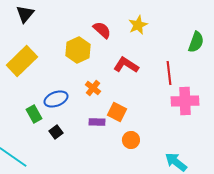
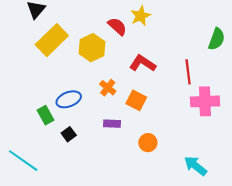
yellow star: (138, 25) -> (141, 16), moved
yellow rectangle: (22, 61) -> (52, 40), moved
orange square: (117, 112) -> (136, 100), moved

